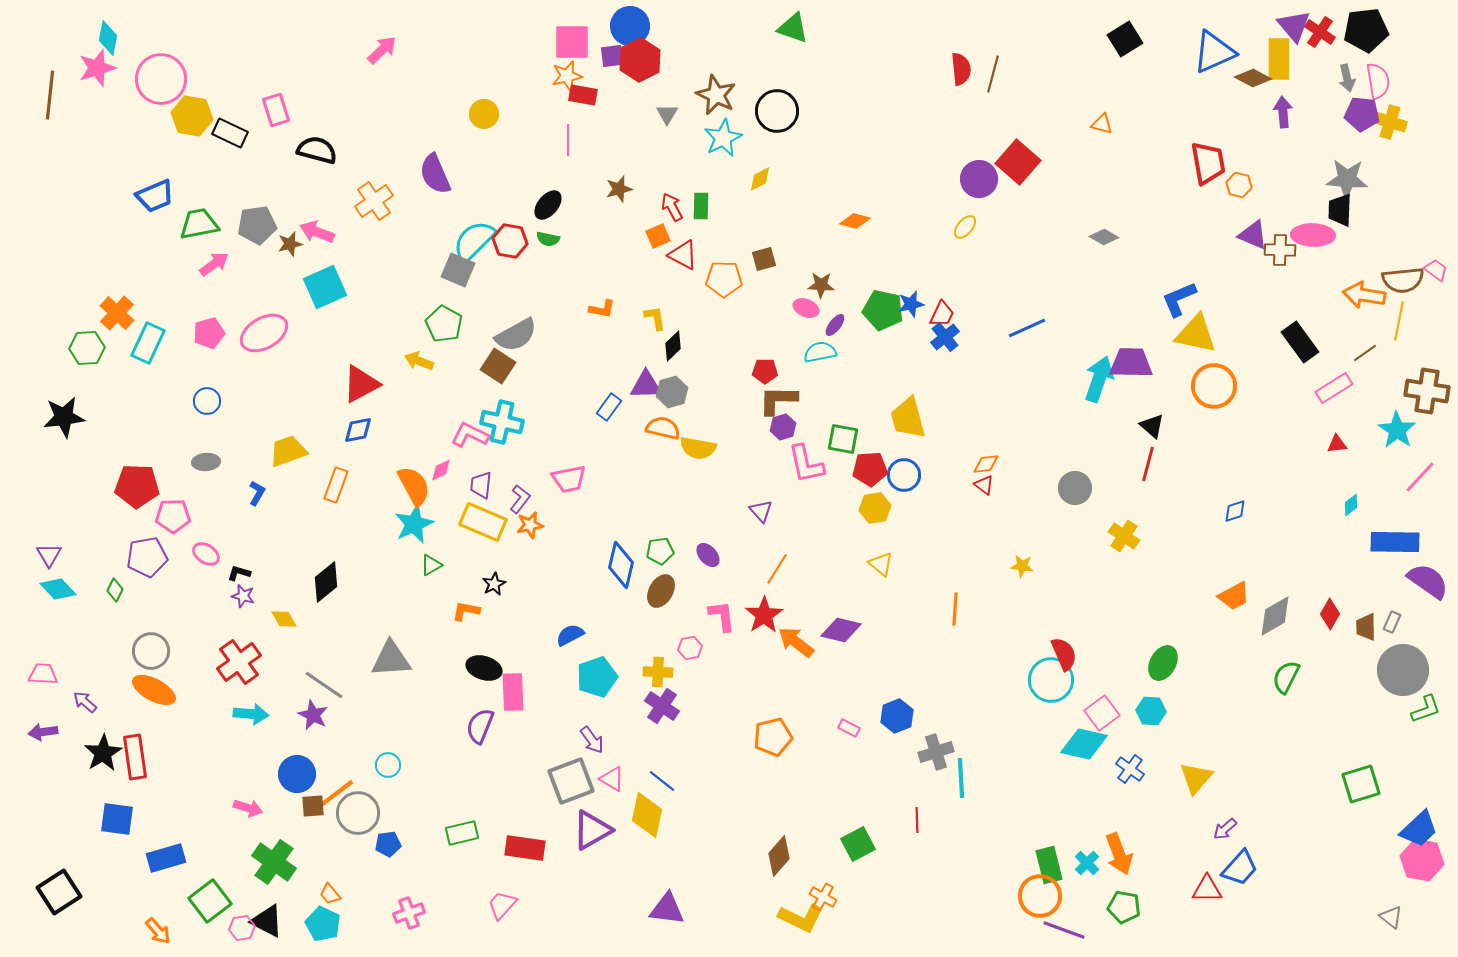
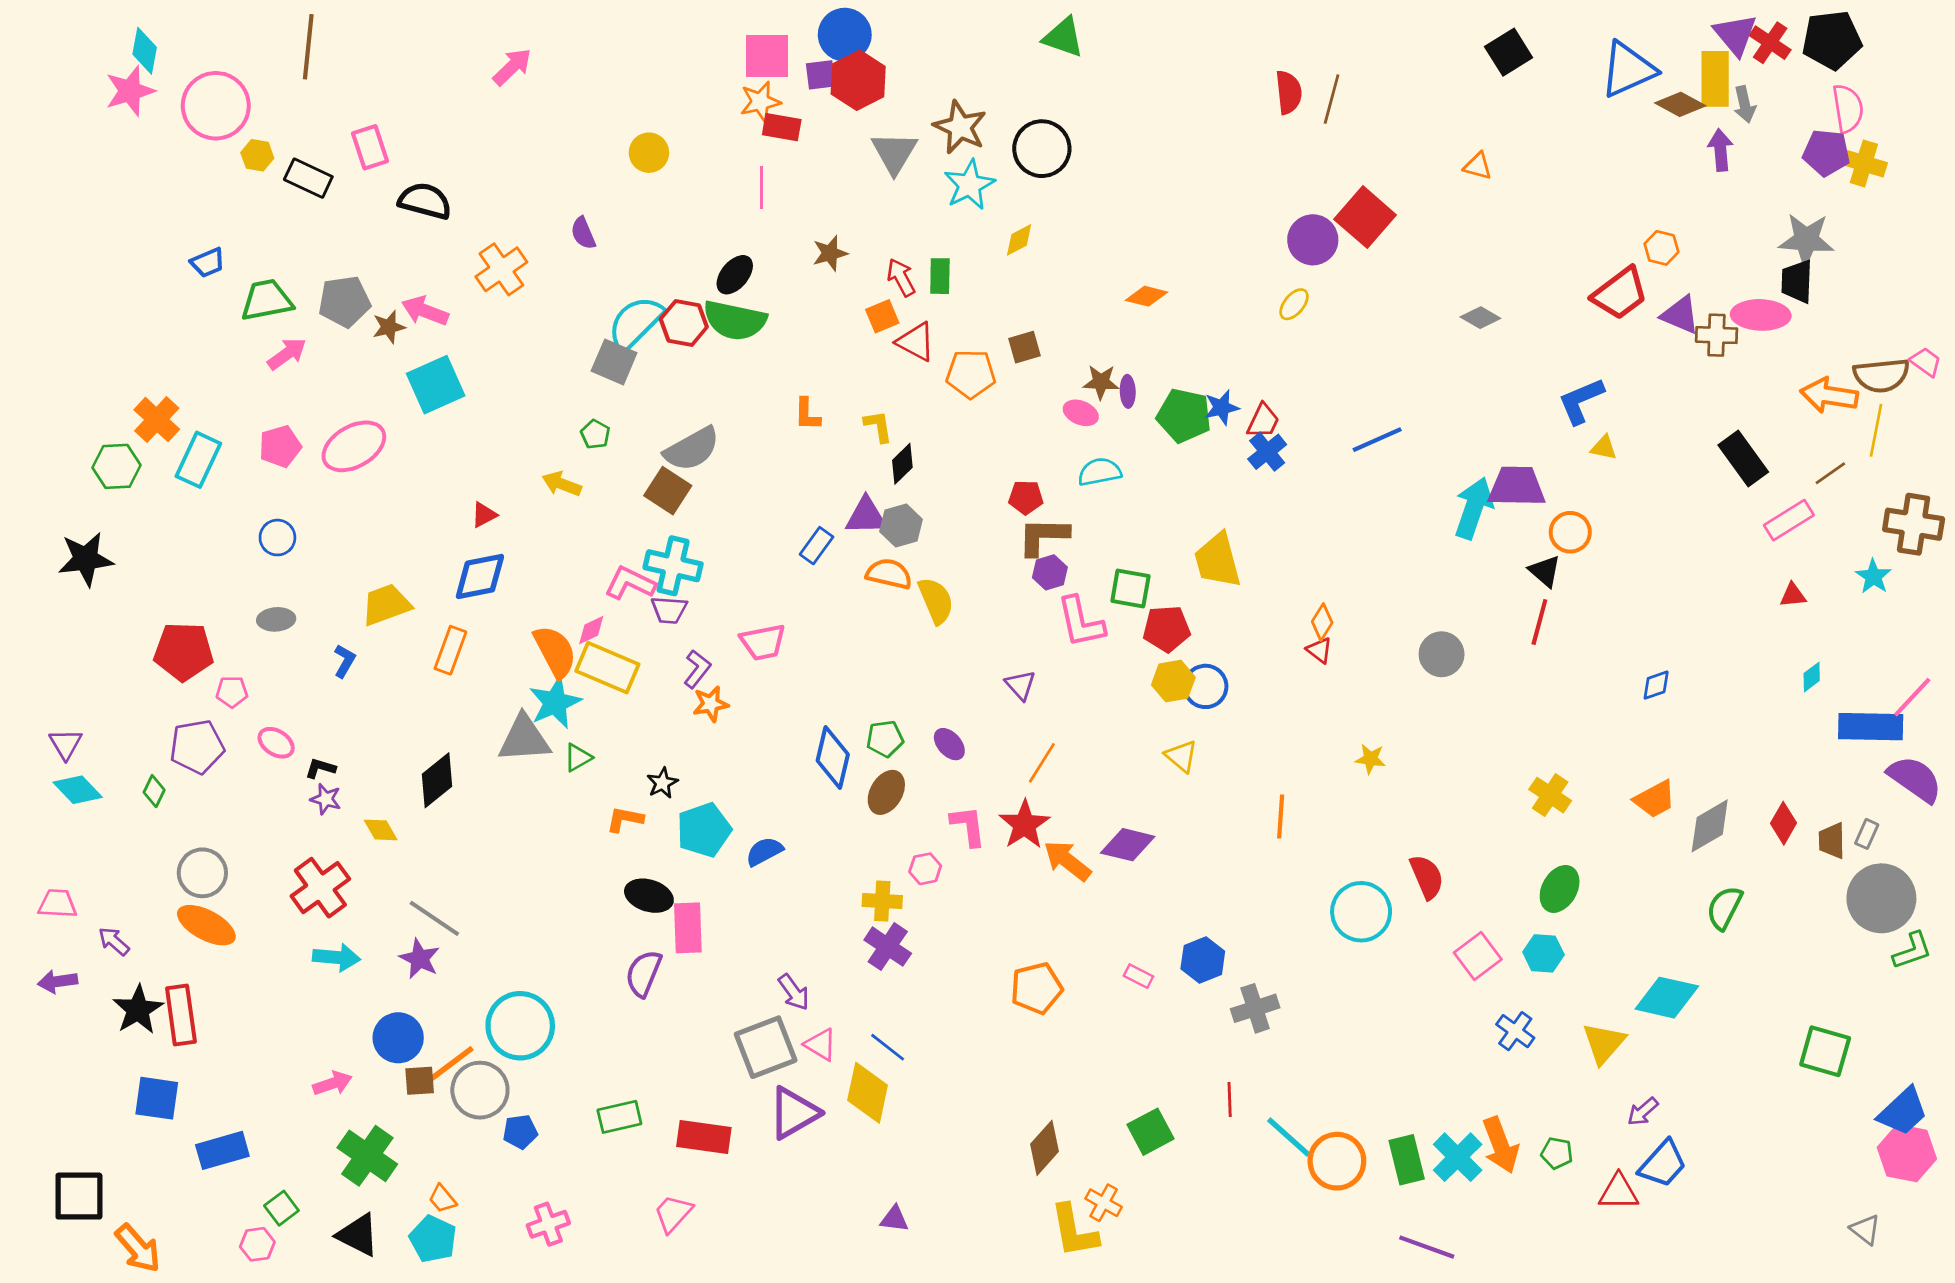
gray arrow: (1347, 78) -> (1745, 104), moved
brown line: (50, 95) -> (308, 47), moved
gray triangle: (667, 114) -> (894, 153), size x1.6
yellow hexagon: (192, 116) -> (257, 155), size x0.6
red trapezoid: (1208, 163) -> (1620, 293), moved, turned 63
purple semicircle: (435, 174) -> (583, 233), size x0.6
blue trapezoid: (155, 196) -> (208, 263), size x0.7
green semicircle: (548, 239) -> (735, 320), size x2.0
orange L-shape: (602, 309) -> (807, 414), turned 80
green pentagon: (444, 324) -> (595, 434), size x0.6
purple ellipse: (835, 325) -> (1128, 391), moved, turned -40
yellow triangle: (1196, 334) -> (1604, 448), size x0.5
red triangle: (361, 384) -> (484, 515), size x0.5
orange circle: (1214, 386) -> (1570, 532), moved, size x0.7
blue diamond: (358, 430) -> (480, 576), size x1.4
cyan star: (1397, 430) -> (1873, 576), size x0.7
yellow semicircle: (698, 448) -> (936, 601), turned -123
orange diamond: (986, 464) -> (1322, 622), turned -52
blue circle: (904, 475) -> (1205, 686), moved
pink line: (1420, 477) -> (1912, 697), moved
purple trapezoid: (481, 485) -> (669, 610), moved, turned -92
pink pentagon: (173, 516) -> (232, 692), size x0.7
yellow rectangle: (483, 522) -> (607, 668), moved
yellow cross: (1124, 536) -> (1550, 795), moved
gray triangle: (391, 659) -> (524, 739), moved
cyan pentagon: (597, 677) -> (704, 830), moved
cyan circle: (1051, 680) -> (1361, 912), moved
cyan diamond: (1084, 744) -> (1667, 998), moved
cyan circle: (388, 765) -> (520, 1026), size x2.0
cyan line: (961, 778) -> (1289, 1137), moved, turned -45
green square: (1361, 784) -> (1825, 1051), turned 33
pink arrow: (248, 808) -> (332, 1083), turned -36
cyan cross: (1087, 863) -> (1458, 1157), size x1.5
black square: (59, 892) -> (79, 1196), turned 33
orange circle: (1040, 896) -> (1337, 1161), moved
green square: (210, 901) -> (281, 1208), size x0.6
green pentagon: (1124, 907) -> (1557, 1153), moved, size x0.7
purple triangle: (667, 909) -> (894, 1219), size x0.6
yellow L-shape: (801, 918) -> (1074, 1231), turned 54
pink hexagon: (242, 928) -> (257, 1244), moved
orange arrow: (158, 931) -> (138, 1248), moved, size x1.4

